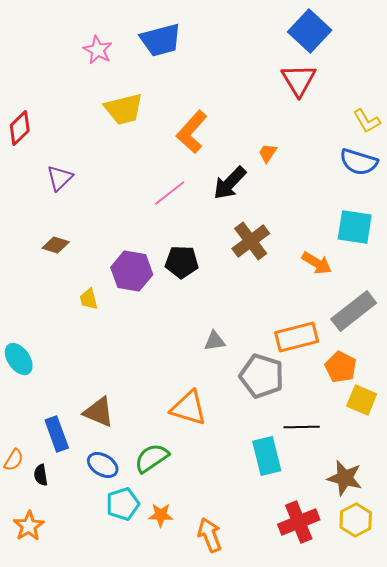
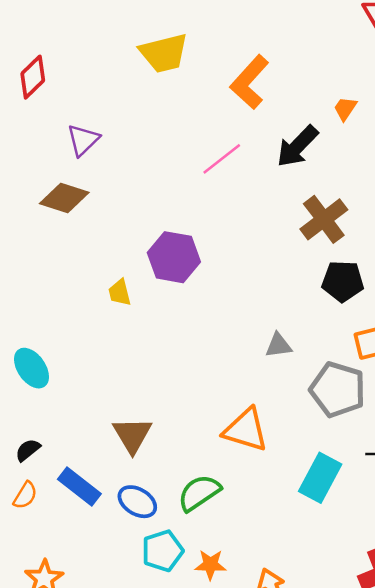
brown diamond: (56, 245) -> (64, 198), moved, size x1.4
black pentagon: (182, 262) -> (343, 281), moved
brown triangle: (99, 412) -> (132, 435), turned 36
blue rectangle: (57, 434) -> (79, 487), moved, turned -32
cyan rectangle: (267, 456) -> (320, 478), moved, turned 42
black semicircle: (41, 475) -> (28, 450), moved, turned 60

